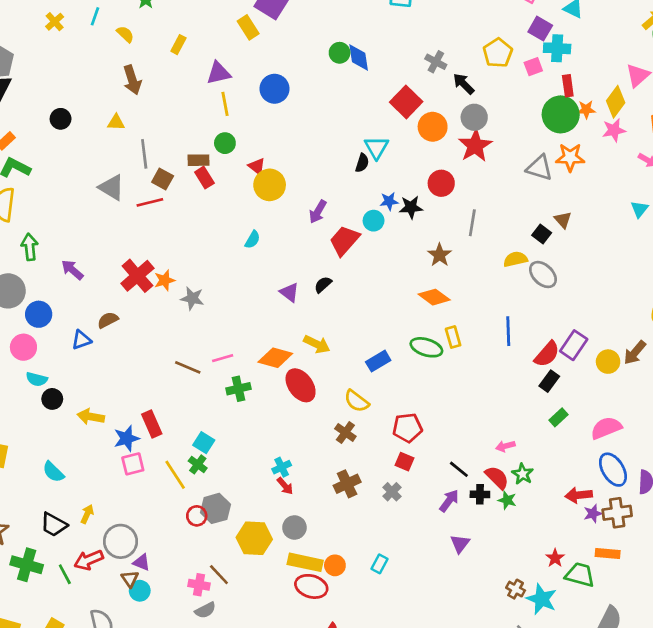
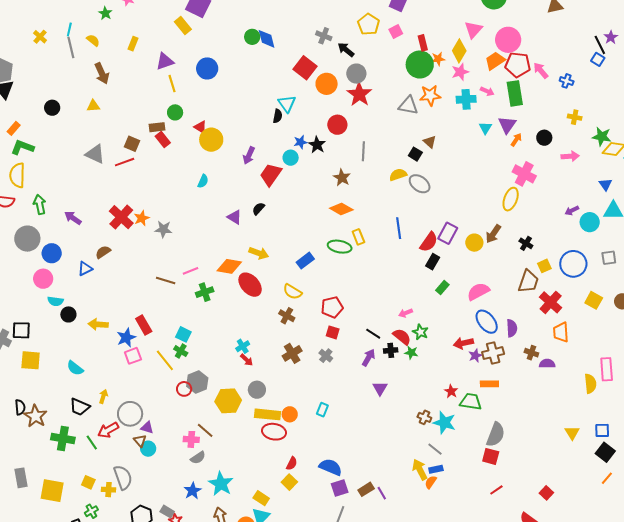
cyan cross: (557, 48) -> (466, 99), moved
gray line: (144, 154) -> (71, 47), moved
black star: (411, 207) -> (317, 145), turned -30

